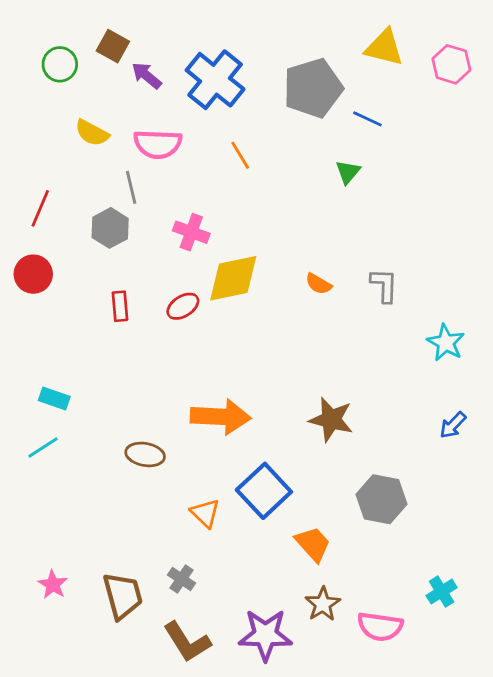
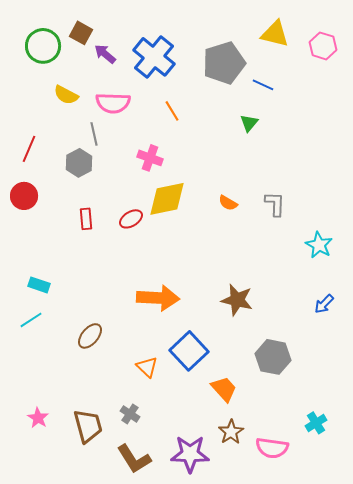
green circle: (60, 64) -> (43, 46), size x1.4
pink cross: (191, 232) -> (150, 158), moved
brown ellipse: (145, 454) -> (90, 336), moved, turned -60

